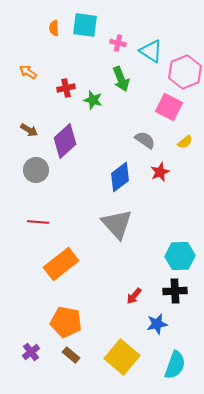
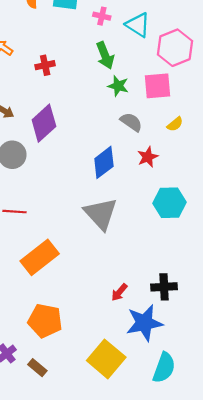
green star: (93, 100) -> (118, 86), moved
pink square: (169, 107) -> (157, 86), turned -32
cyan hexagon: (180, 256) -> (170, 203), moved
blue star: (157, 324) -> (144, 323), size x1.6
brown rectangle: (71, 355) -> (37, 368), moved

